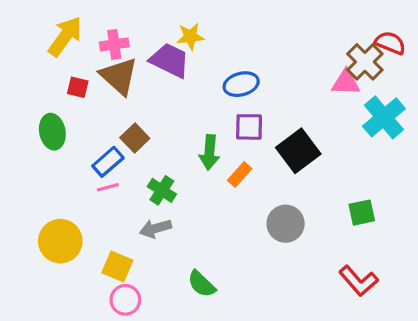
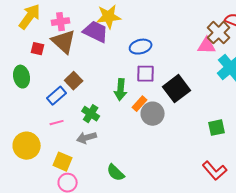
yellow star: (190, 36) -> (109, 17), size x1.4
pink line: (108, 187) -> (57, 123), moved
gray circle: (286, 224) -> (153, 114), moved

